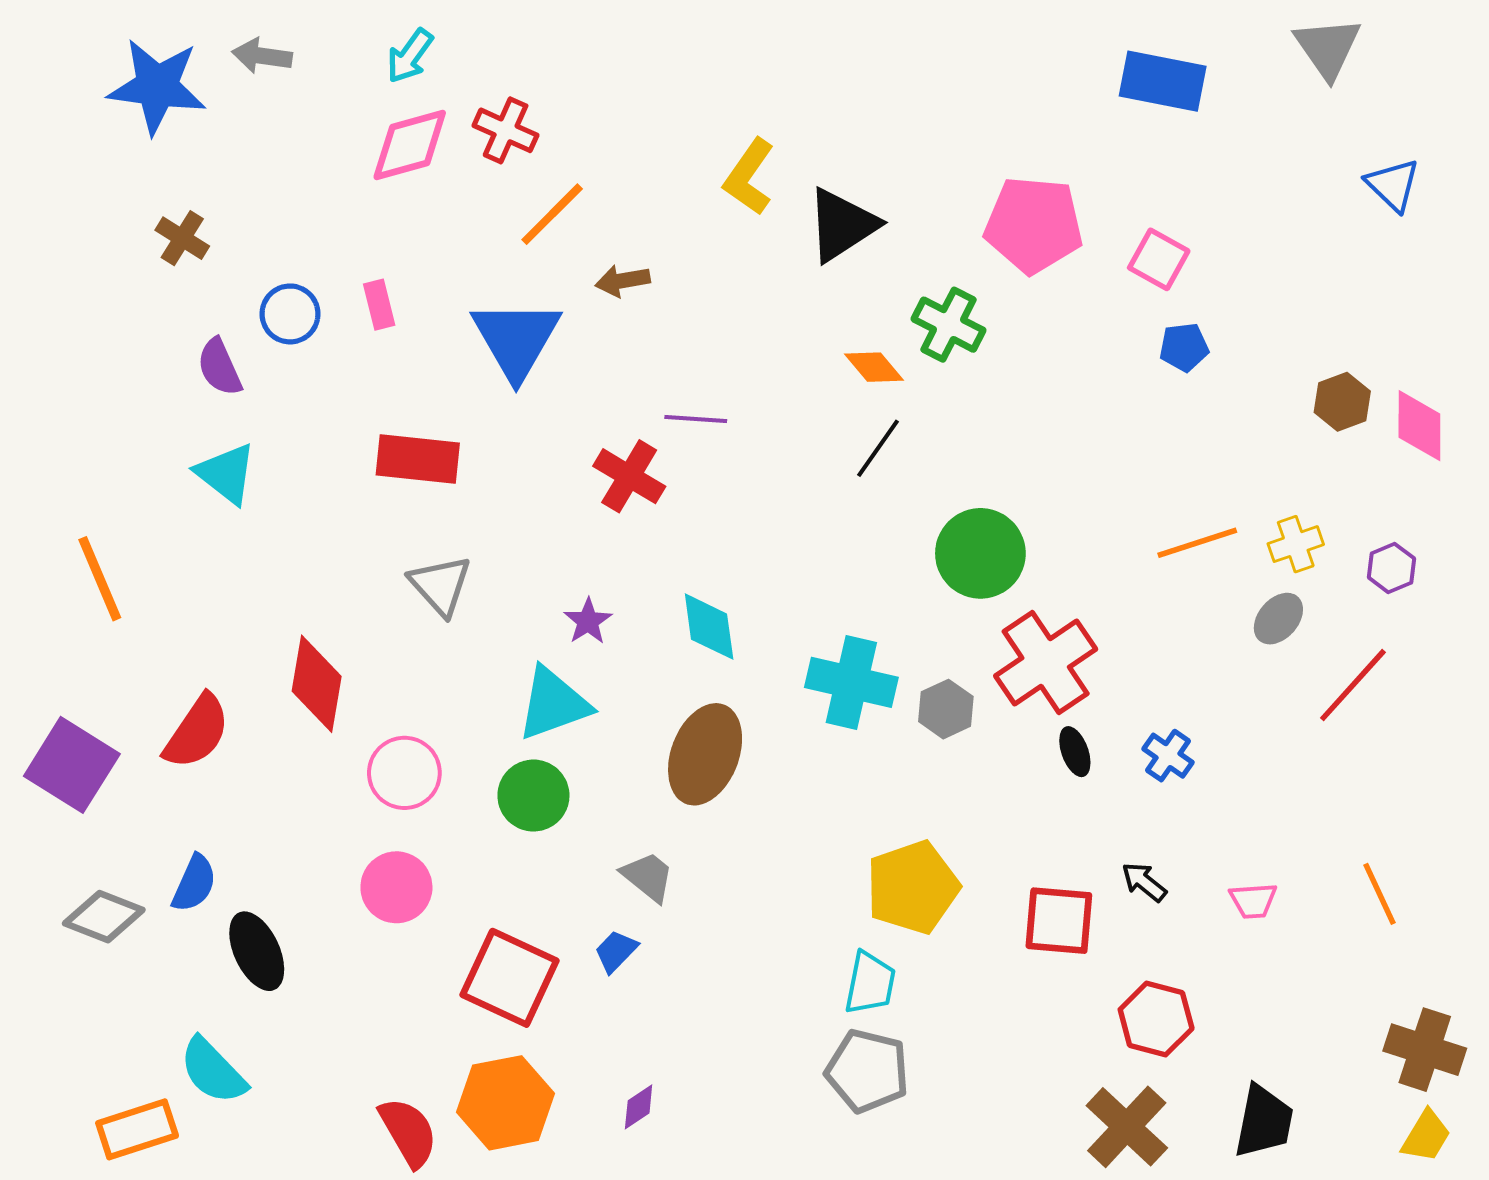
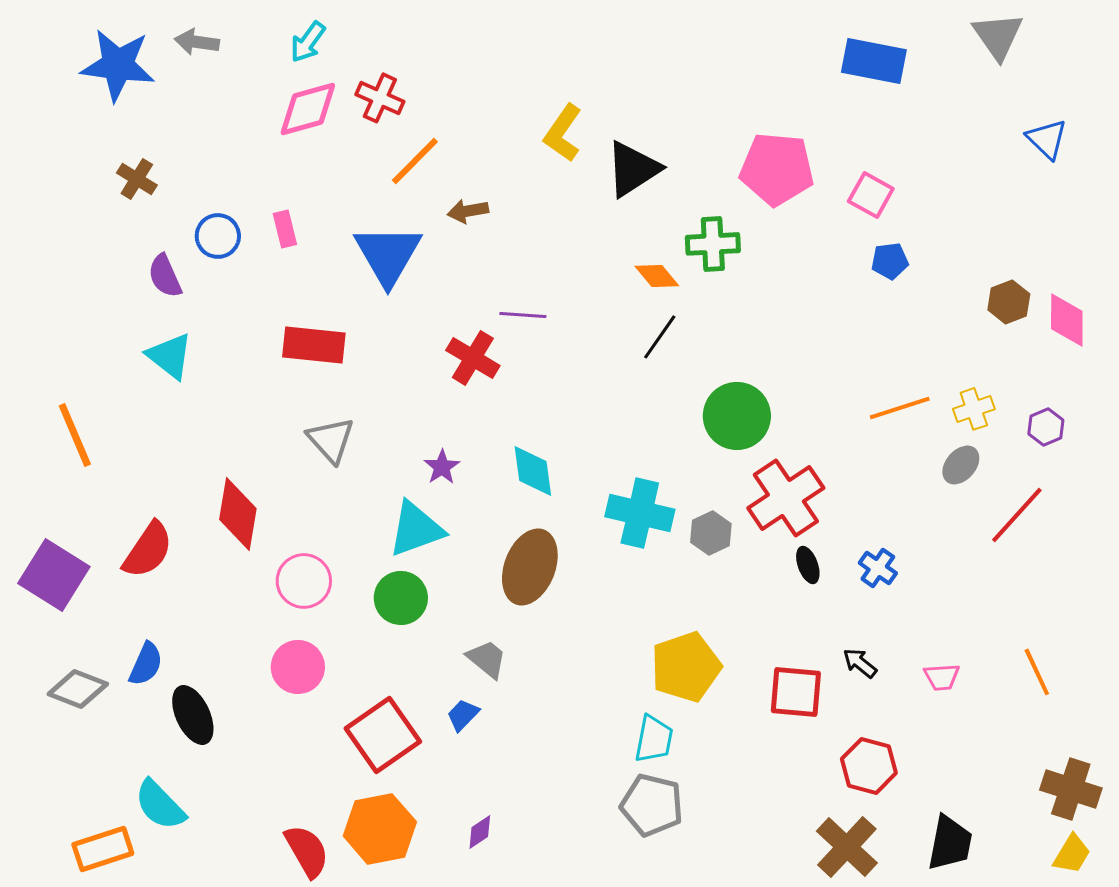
green cross: (949, 325) -> (713, 244), turned -30
red square: (510, 978) -> (383, 735), turned 30

